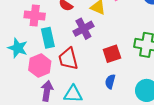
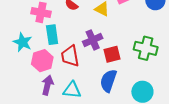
purple cross: (83, 29) -> (93, 40), moved
blue semicircle: (110, 82) -> (108, 81), size x1.6

